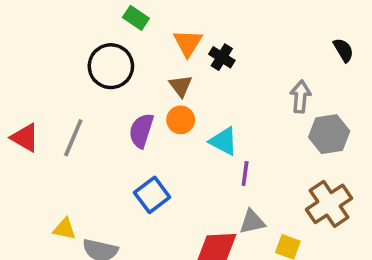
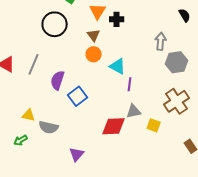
black cross: (222, 57) -> (117, 19), turned -32
purple semicircle: (141, 131) -> (58, 80), moved

